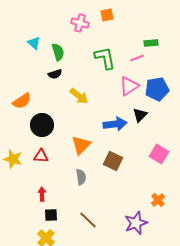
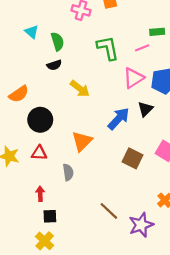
blue arrow: (115, 124) -> (119, 119), turned -40
brown square: (113, 161) -> (132, 158), moved
gray semicircle: (81, 177) -> (68, 172), moved
brown line: (88, 220) -> (109, 211), moved

